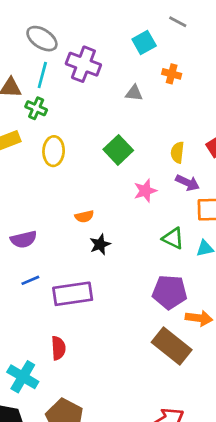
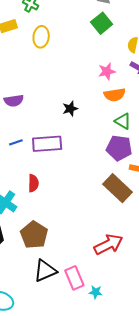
green square: (118, 150) -> (102, 23), moved
orange semicircle: (84, 216) -> (115, 95), moved, size x1.5
green triangle: (173, 238) -> (123, 121), moved
blue line: (30, 280) -> (16, 142), moved

